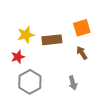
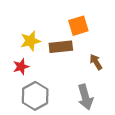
orange square: (82, 28) -> (78, 26), moved
gray arrow: (73, 83) -> (85, 97), size x1.5

